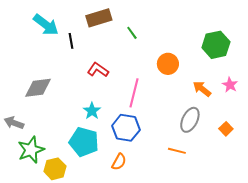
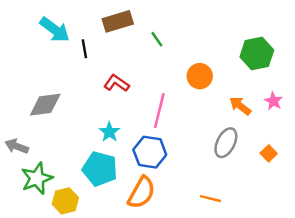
orange line: (177, 151) -> (210, 199), moved
orange semicircle: (119, 162) -> (141, 193), size x1.6

